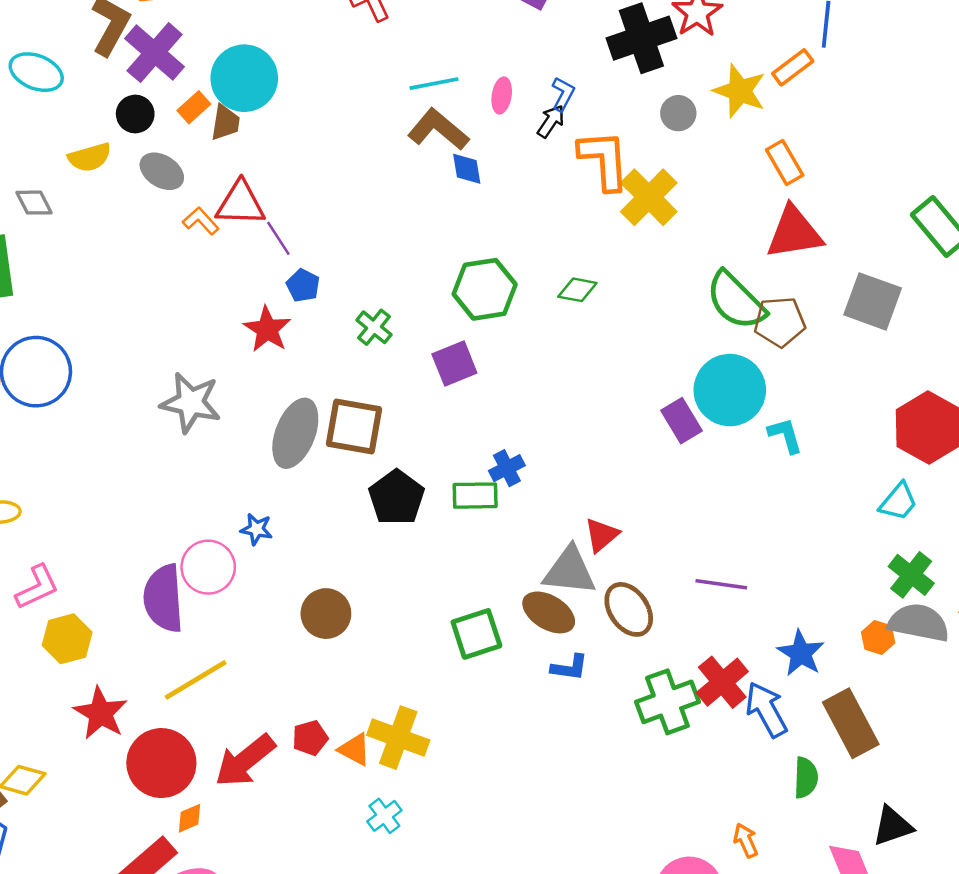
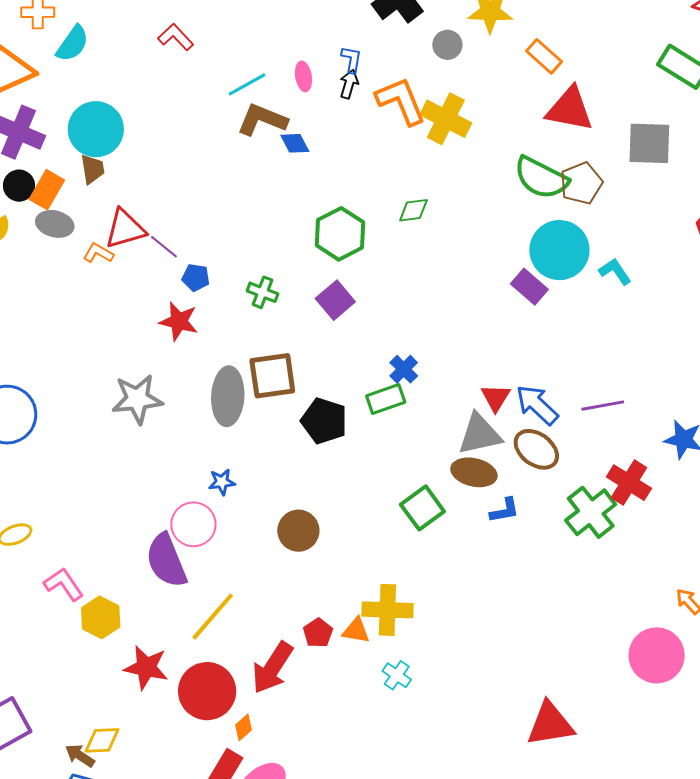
orange rectangle: (194, 107) -> (47, 190), moved, size x1.4
red triangle: (794, 233) -> (570, 109), turned 38
pink L-shape: (37, 587) -> (64, 584), turned -81
blue arrow: (766, 710) -> (537, 405), moved

